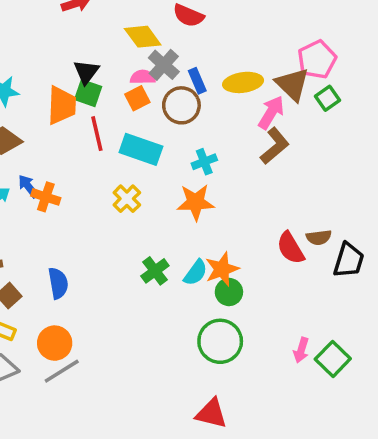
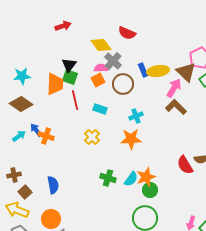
blue rectangle: (197, 81) -> (143, 70), moved
brown L-shape: (275, 146) -> (176, 107), turned -95
cyan rectangle: (141, 149) -> (100, 109), size x0.6
green cross: (155, 271) -> (108, 178), turned -35

